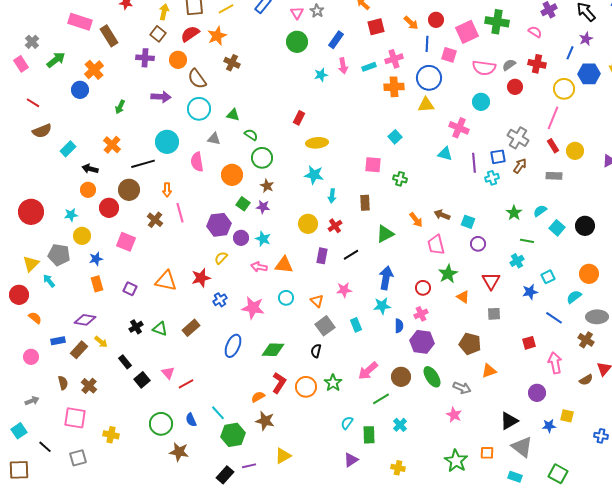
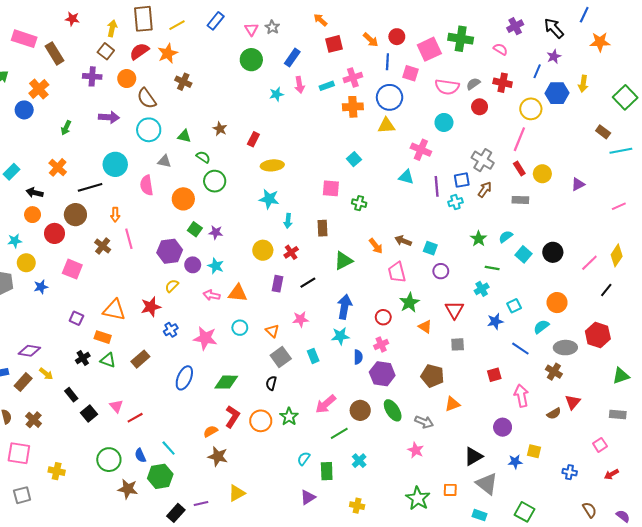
brown star: (267, 186) -> (220, 129), moved
orange rectangle: (97, 284) -> (103, 337), moved, turned -56
green hexagon: (233, 435) -> (160, 476), moved

